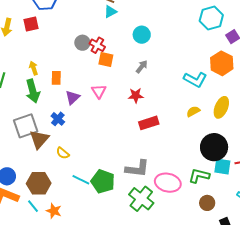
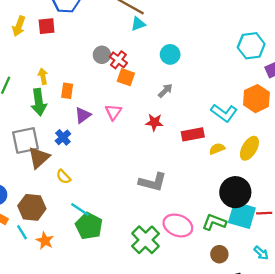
red rectangle: (149, 123) -> (193, 134), moved
cyan square: (222, 166) -> (242, 215), size x1.4
gray L-shape: (137, 169) -> (153, 182), moved
green pentagon: (103, 181) -> (89, 226), moved

